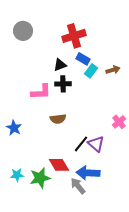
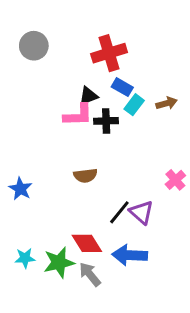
black cross: (63, 84) -> (106, 121), moved
pink L-shape: (41, 92) -> (78, 115), moved
gray arrow: (78, 186) -> (90, 274), moved

